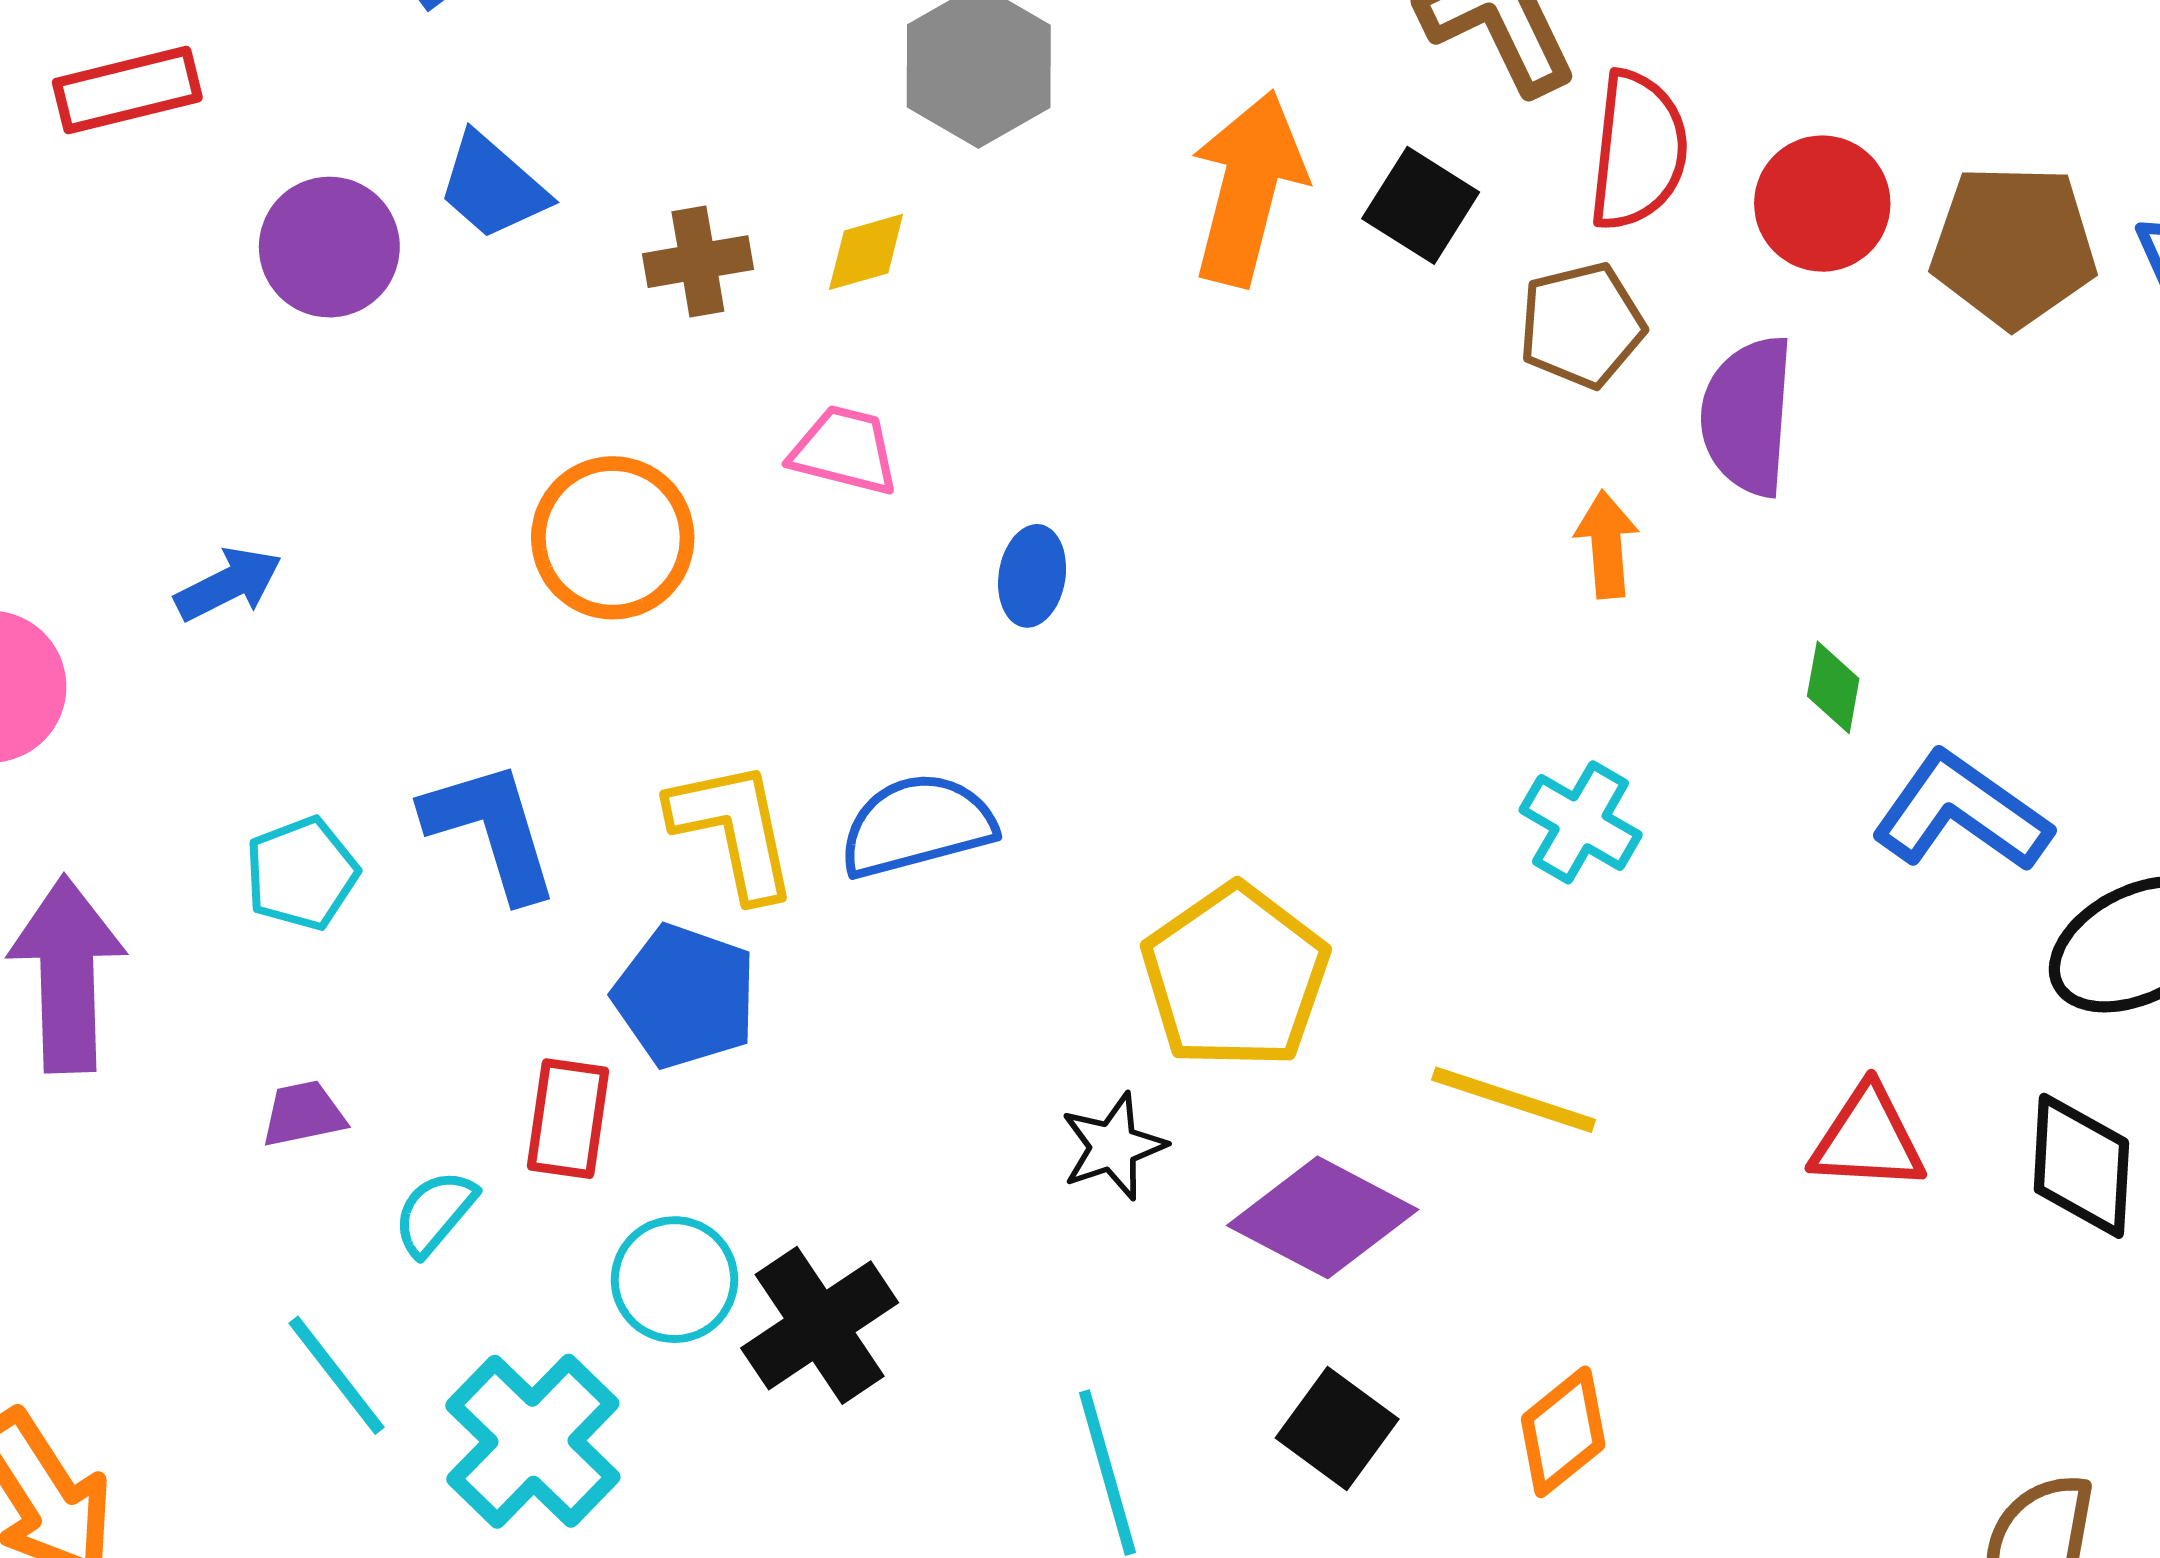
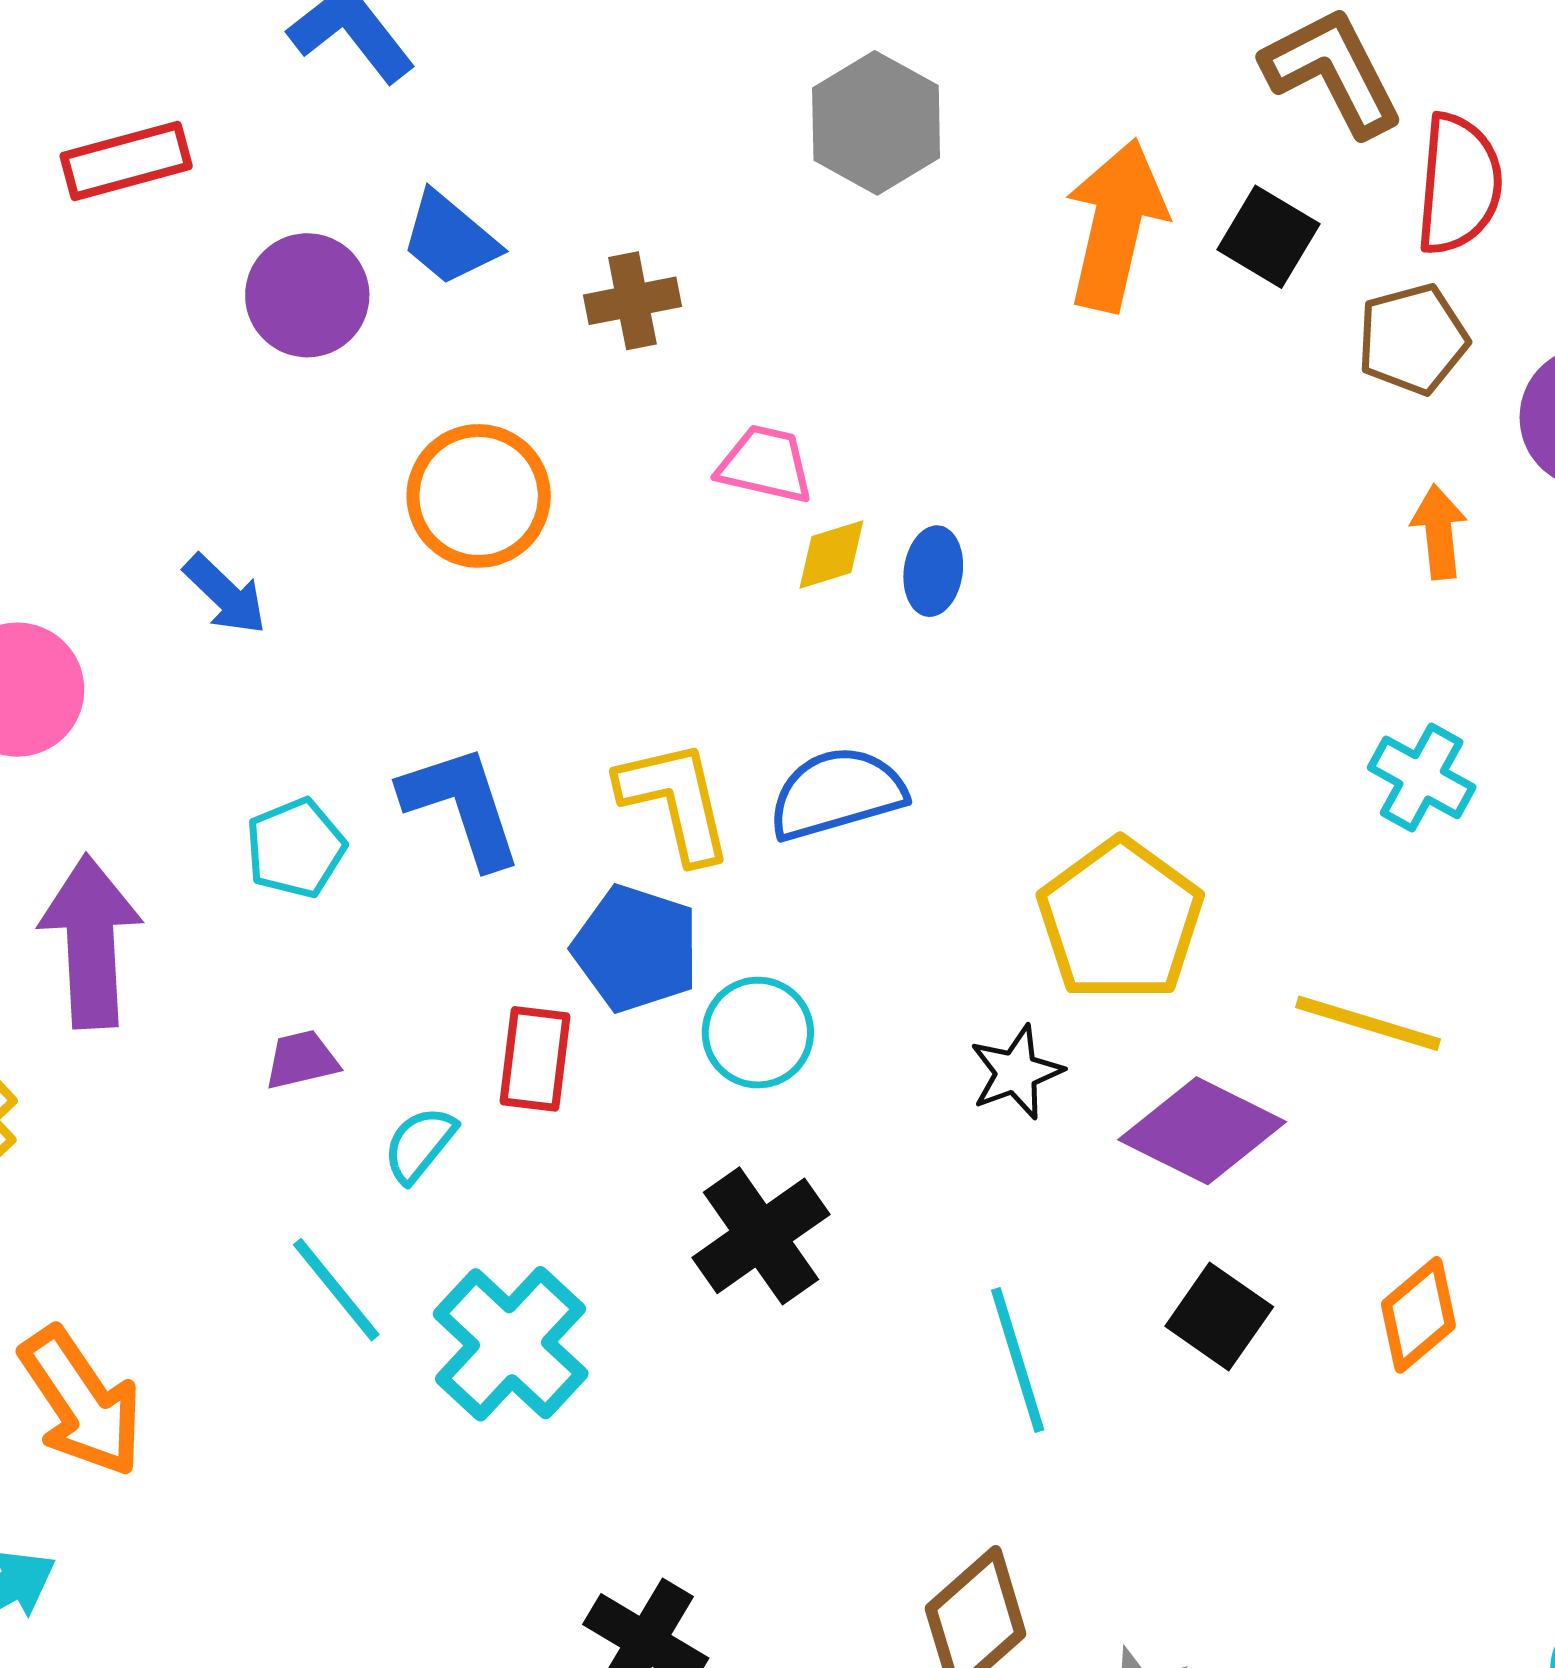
yellow diamond: (866, 252) -> (831, 555), moved
orange circle: (613, 538) -> (479, 496), moved
blue arrow: (228, 584) -> (225, 594), turned 72
cyan circle: (674, 1280) -> (758, 1033), moved

